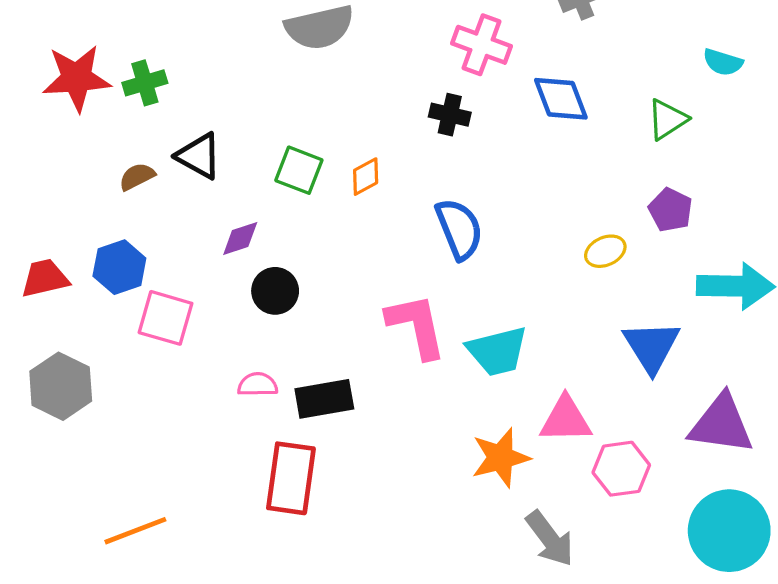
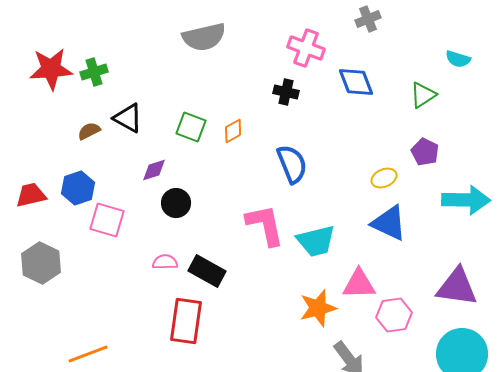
blue triangle: (651, 346) -> (389, 223), moved, turned -33
black rectangle: (324, 399) -> (207, 271), turned 39

